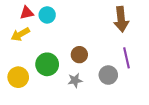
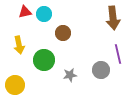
yellow arrow: (20, 34) -> (19, 45), moved, turned -72
brown circle: (79, 55) -> (63, 33), moved
yellow circle: (18, 77) -> (15, 85), moved

